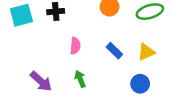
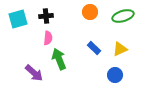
pink semicircle: (75, 46) -> (48, 38), moved
green arrow: (80, 79) -> (59, 59), moved, size x1.5

